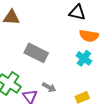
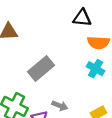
gray rectangle: (36, 53) -> (41, 68), turned -60

